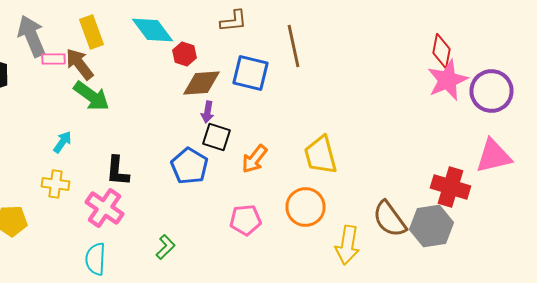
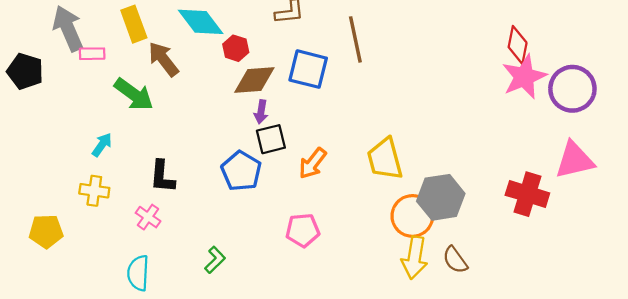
brown arrow: (80, 64) -> (163, 59), moved
black square: (216, 137) -> (271, 139), turned -32
orange circle: (306, 207) -> (412, 216), moved
pink cross: (104, 208) -> (148, 217), size x0.6
brown semicircle: (390, 219) -> (455, 260), moved, size x0.7
gray hexagon: (432, 226) -> (441, 197), moved

